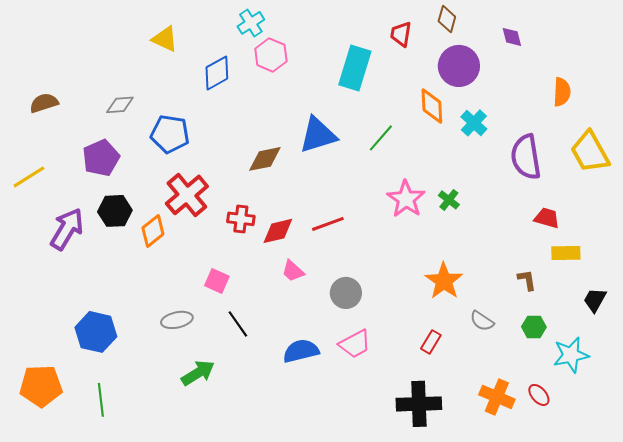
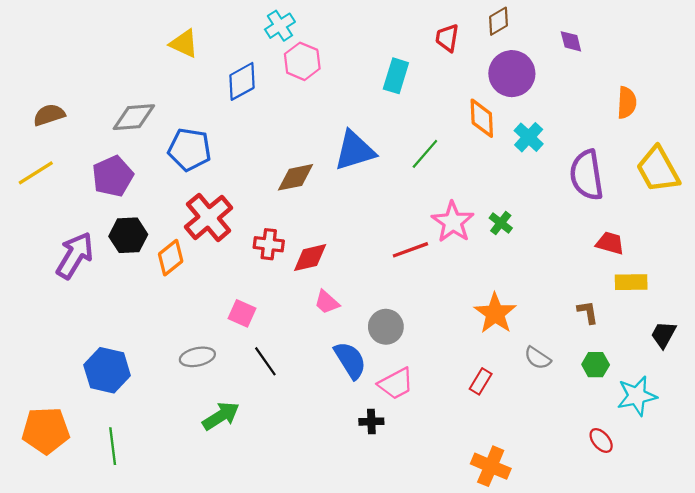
brown diamond: (447, 19) -> (498, 21), turned 44
cyan rectangle: (355, 68) -> (396, 76), size x0.7
gray diamond: (120, 105) -> (134, 117), size x1.4
yellow line: (29, 177) -> (36, 173), moved
red line: (328, 224) -> (410, 250), moved
blue semicircle: (301, 351) -> (350, 360), moved, turned 72
orange cross: (497, 397) -> (491, 466), moved
black cross: (419, 404) -> (371, 422), moved, size x0.5

